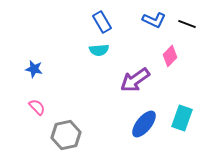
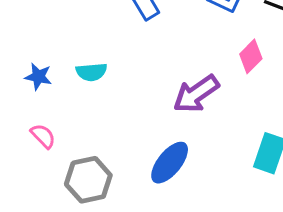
cyan semicircle: (99, 50) -> (91, 72), moved
blue ellipse: (144, 124) -> (170, 163), moved

